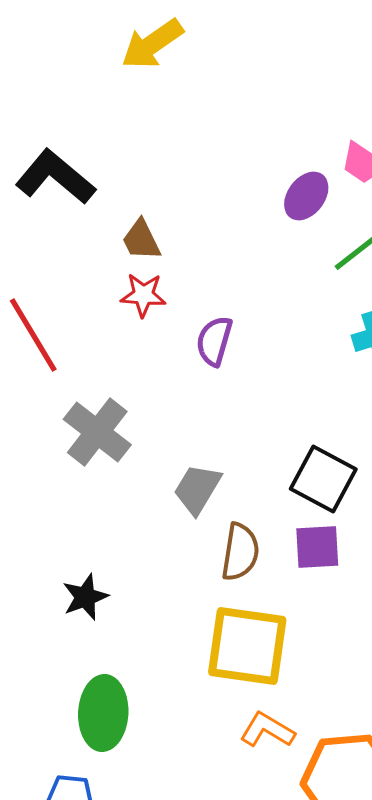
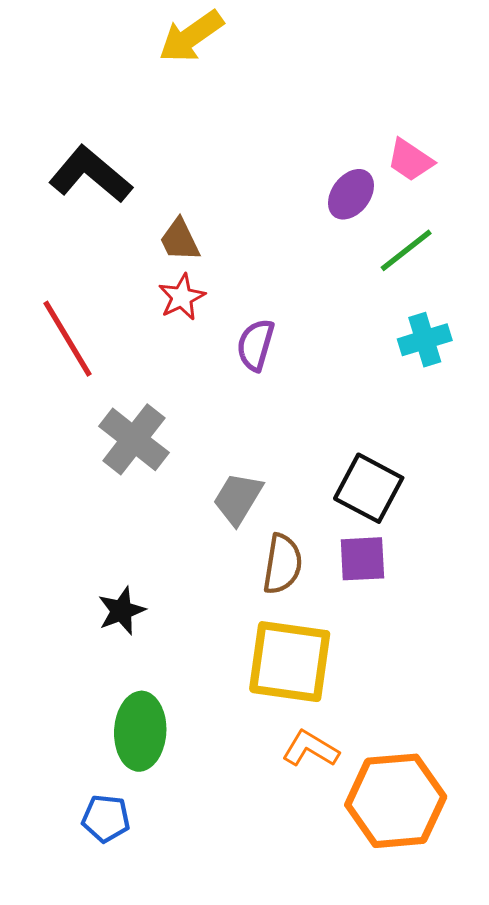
red star: (143, 295) -> (182, 297), turned -30

